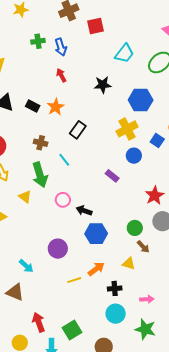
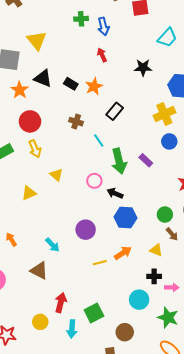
green arrow: (40, 175) -> (119, 161), moved
black cross: (115, 288) -> (154, 276), moved
red arrow: (39, 322) -> (61, 303), turned 30

